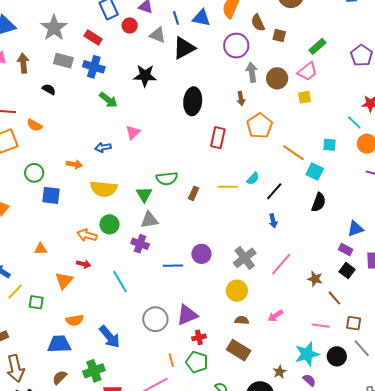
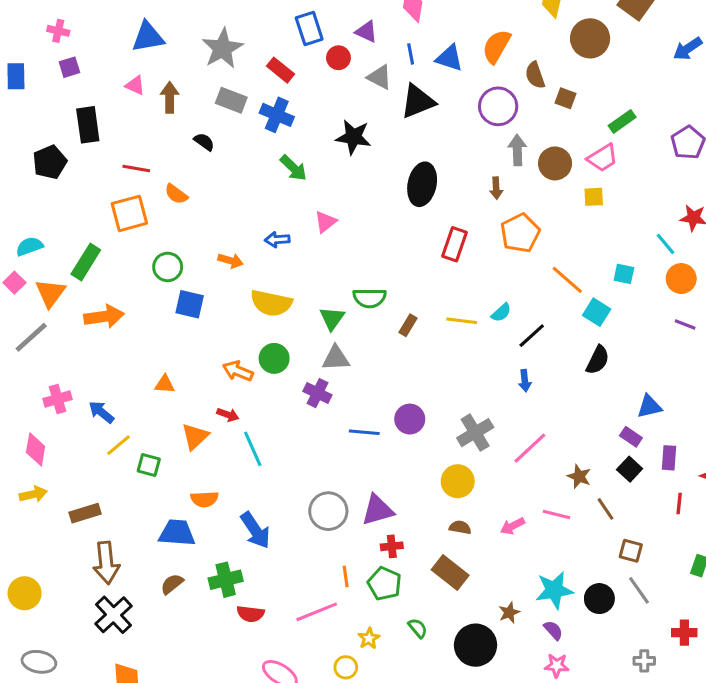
cyan line: (120, 281) -> (253, 449), moved
pink line: (321, 326) -> (556, 515), moved

